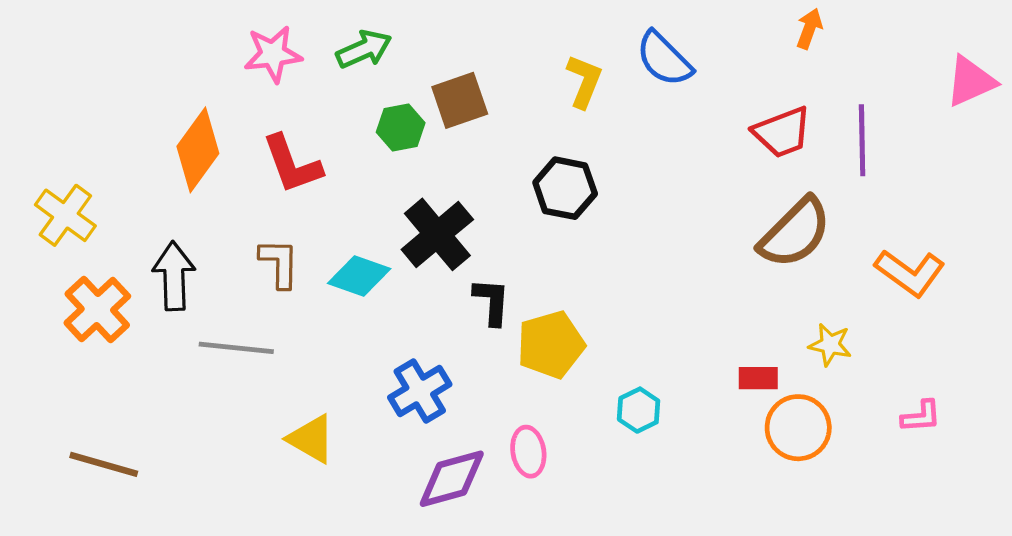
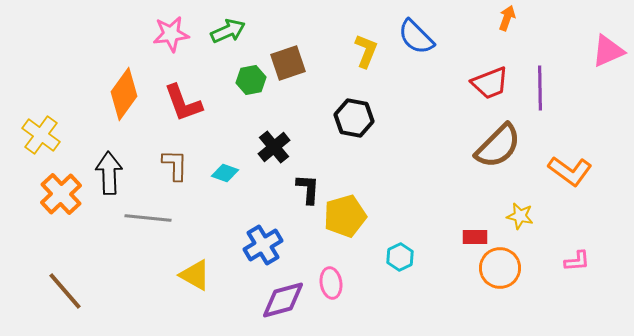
black cross: (437, 234) -> (274, 147), size x0.7
cyan diamond: (359, 276) -> (225, 173), size x0.7
brown line: (104, 464) -> (65, 291), turned 33

